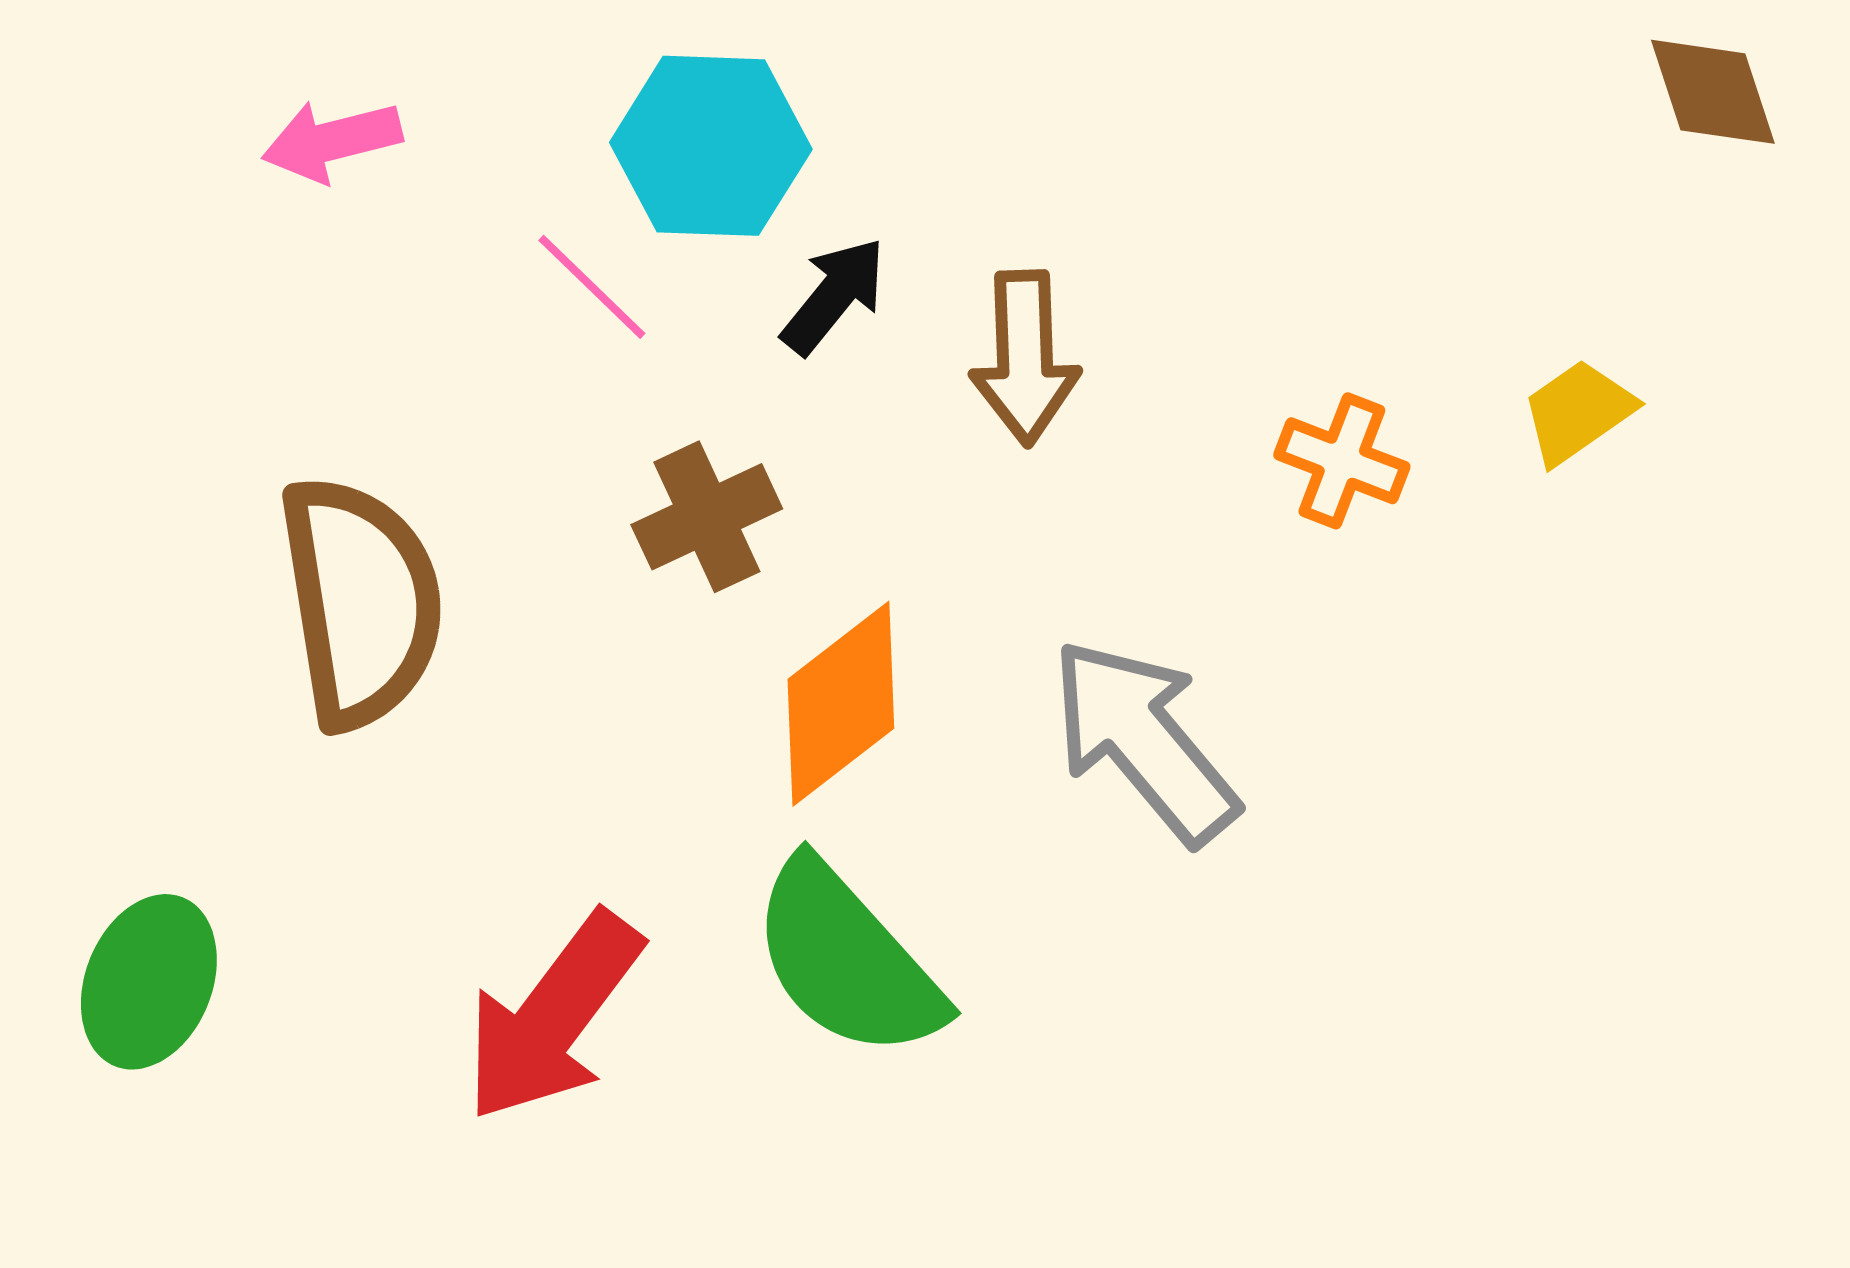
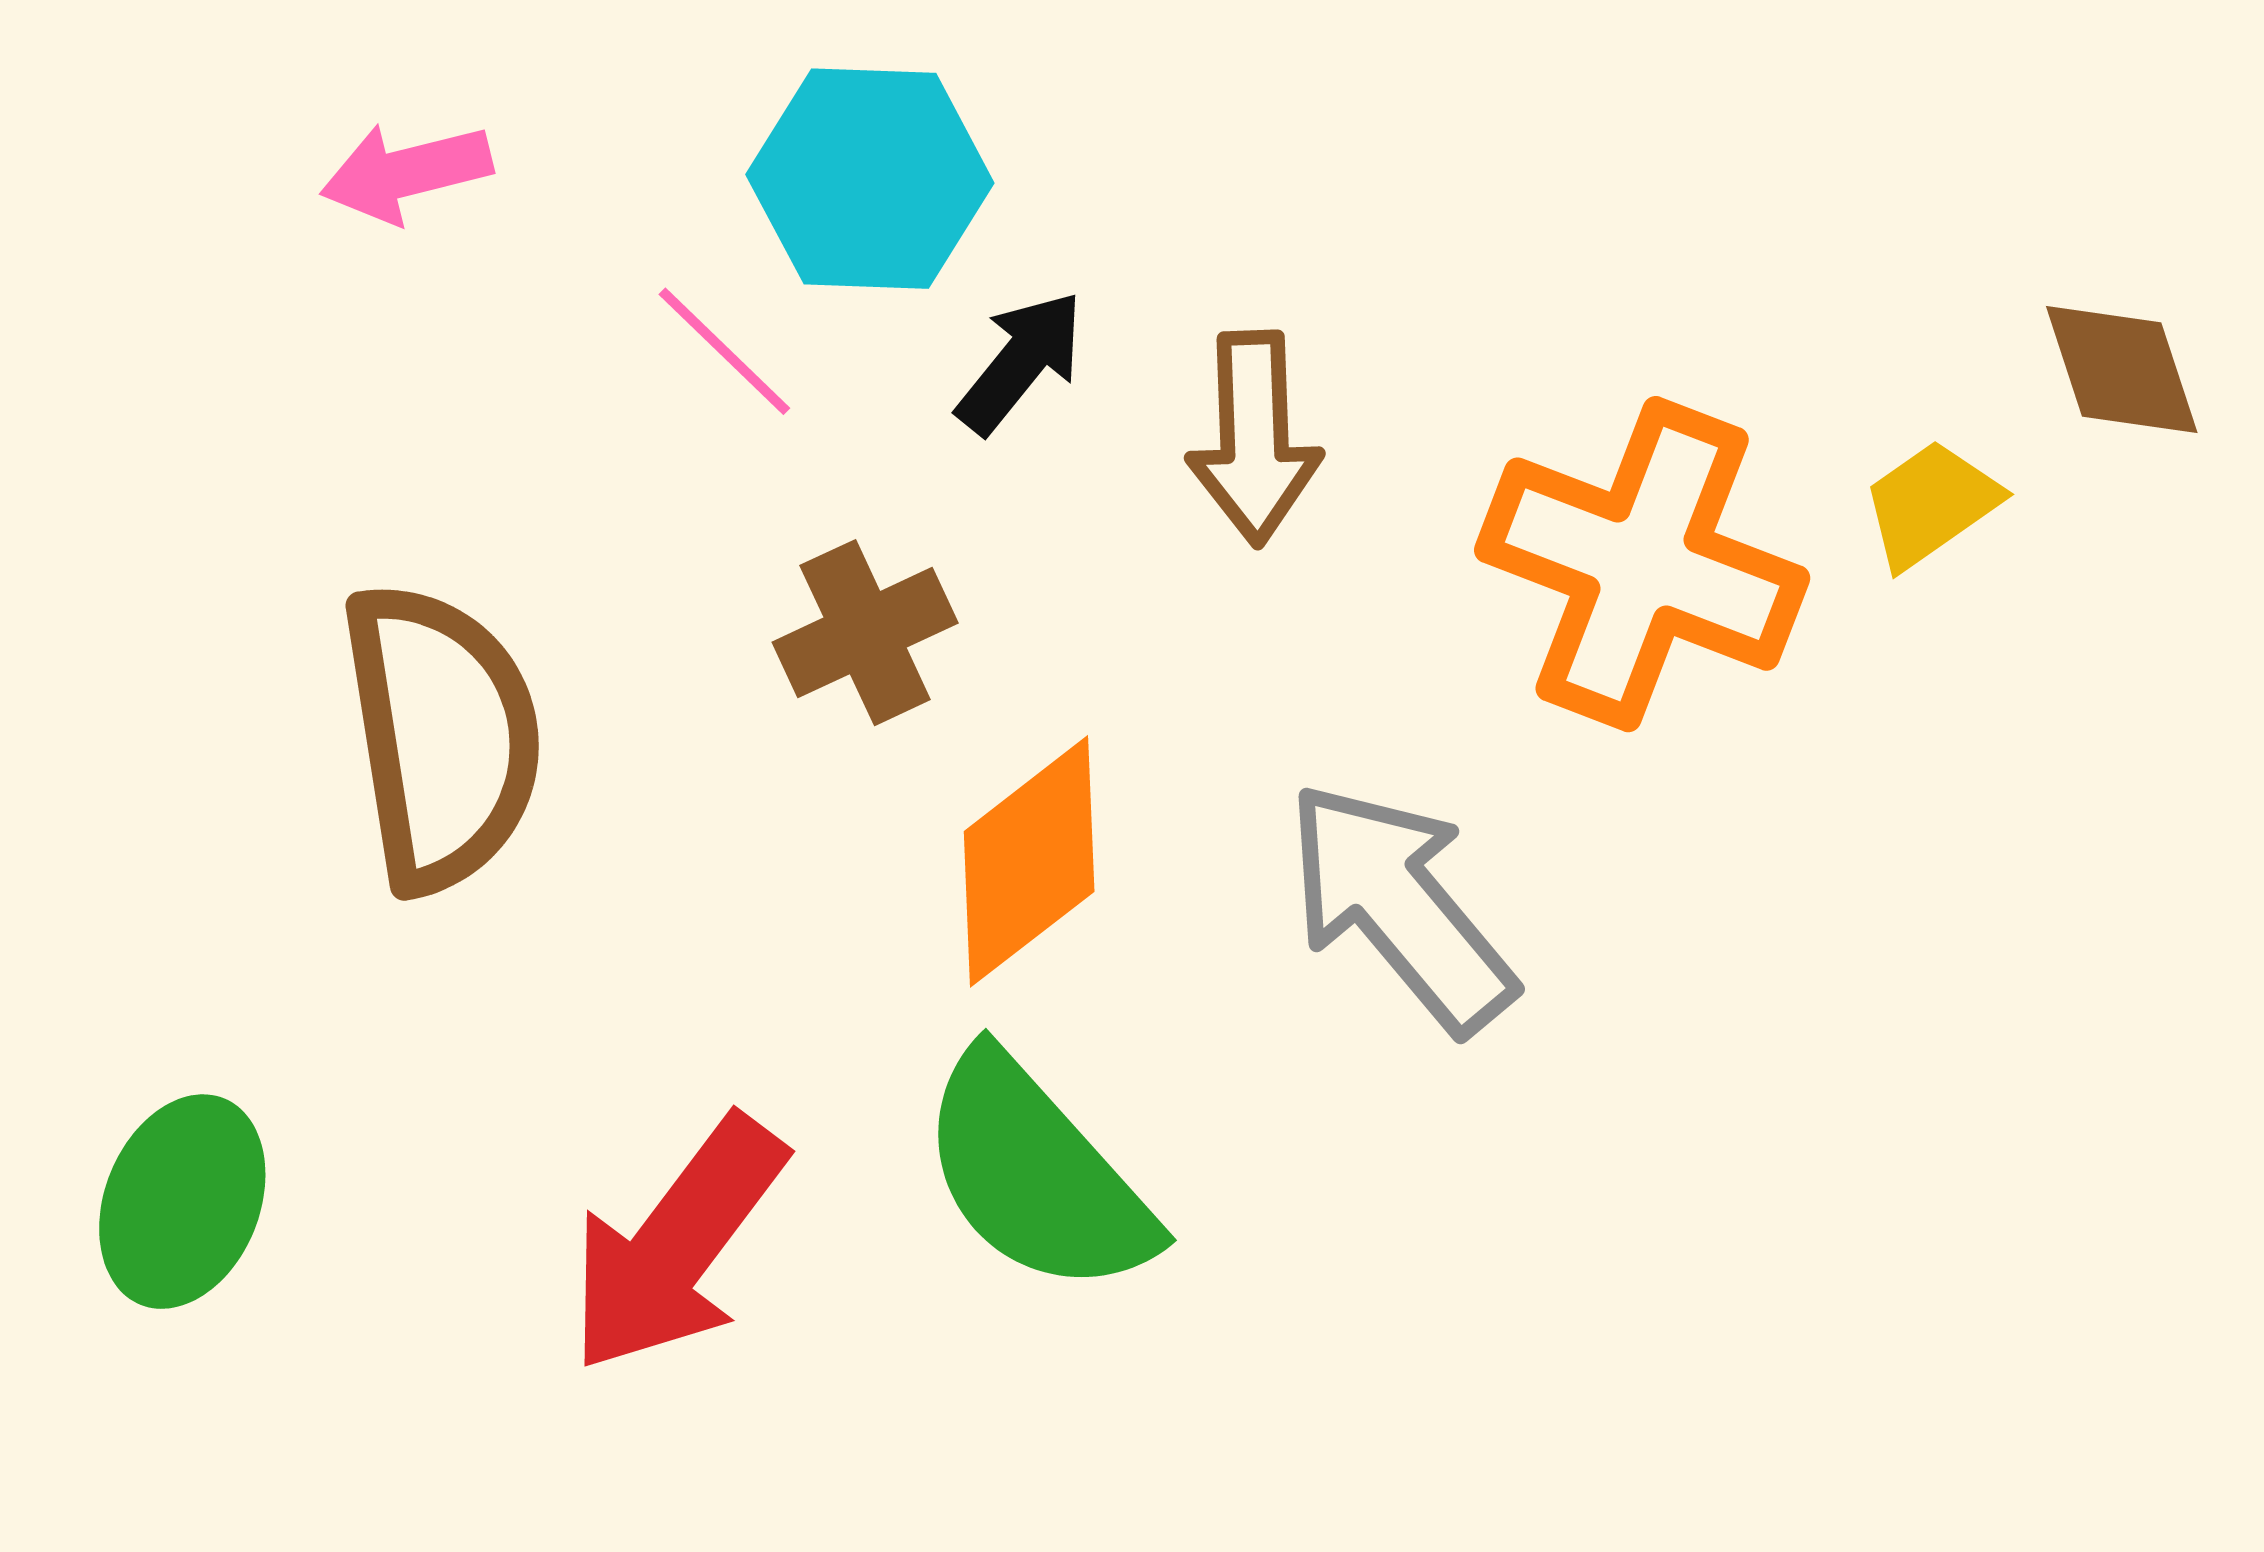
brown diamond: (1713, 92) -> (2122, 370), moved
orange cross: (1342, 461) -> (1642, 564), size x2.0

